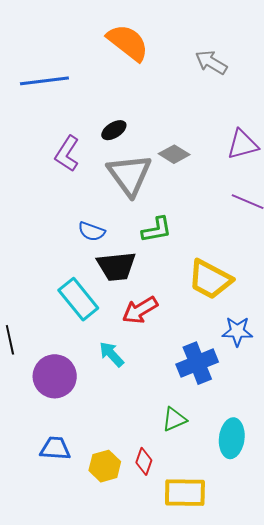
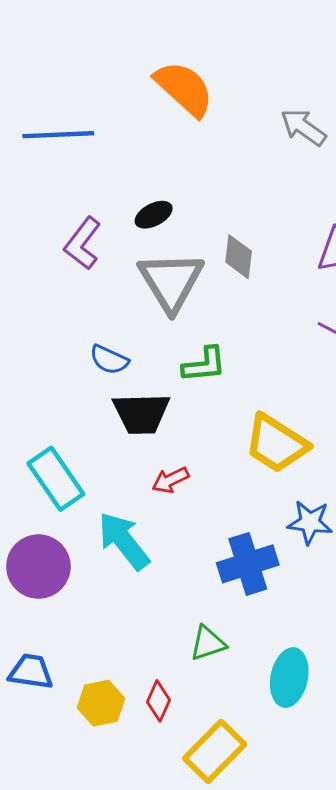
gray diamond: (174, 154) -> (239, 257), turned 60
cyan rectangle: (78, 299) -> (56, 479), moved
red arrow: (140, 310) -> (170, 480), size x0.7
cyan arrow: (111, 354) -> (124, 541), size x1.5
yellow rectangle: (185, 493) -> (215, 751), turned -51

